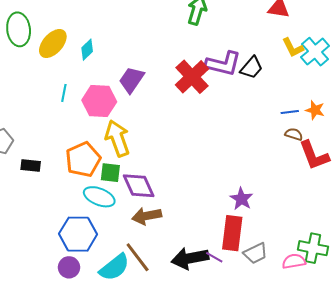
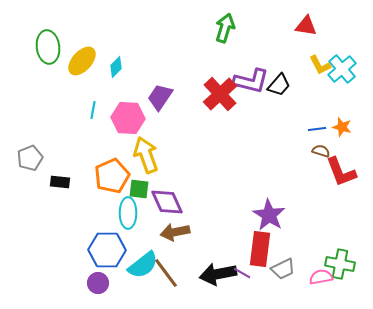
cyan ellipse: (99, 197) -> (128, 213), turned 68
purple star: (241, 199) -> (269, 215), size x1.4
cyan semicircle: (114, 267) -> (143, 265), moved

